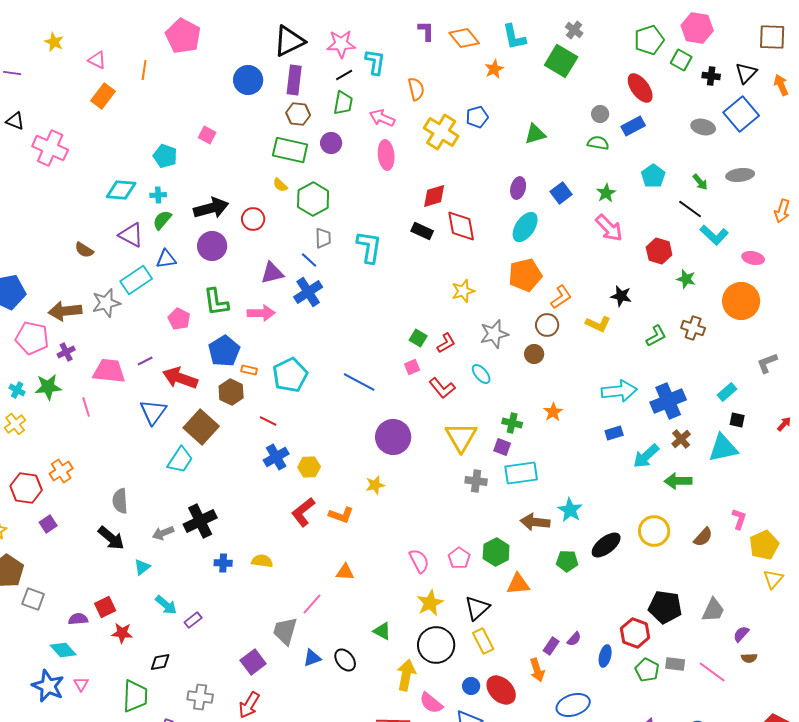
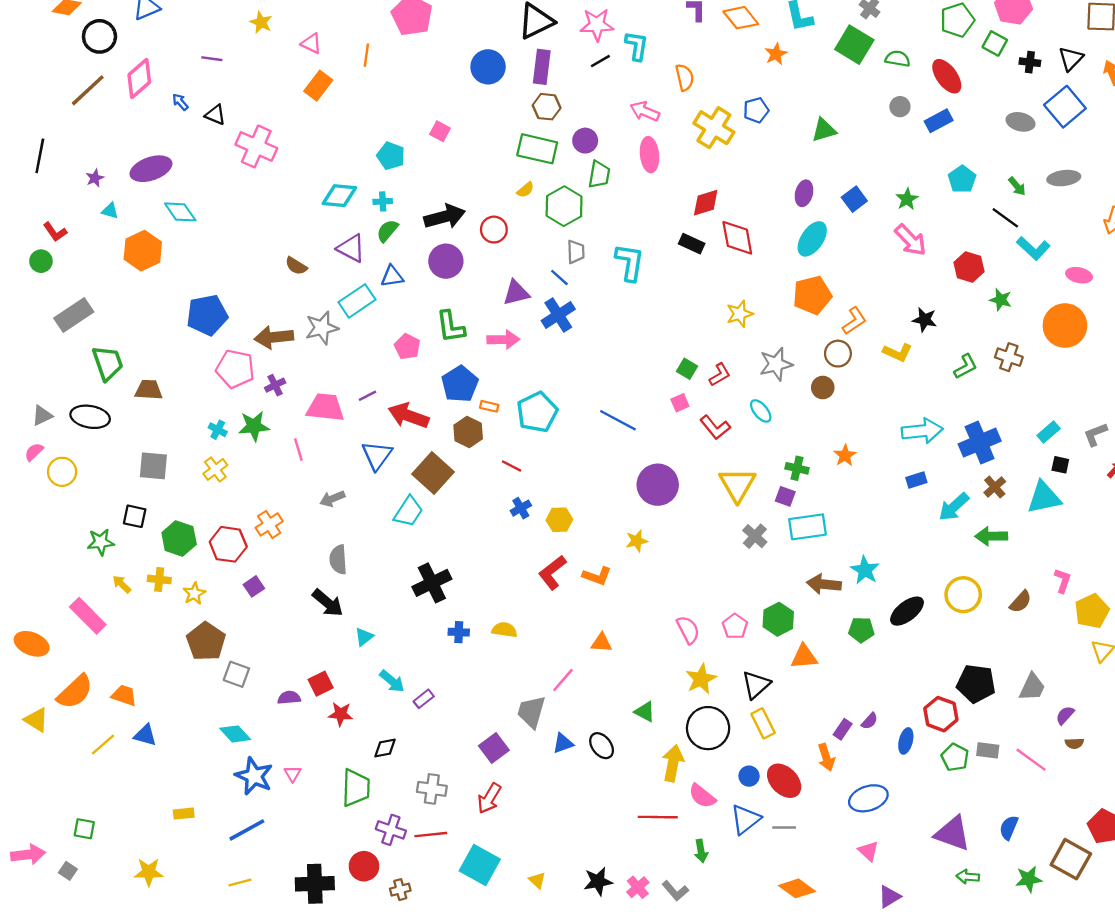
green trapezoid: (343, 103) -> (599, 175), moved
green semicircle: (598, 143) -> (898, 59), moved
yellow semicircle: (280, 185) -> (525, 190), turned -84
gray L-shape: (767, 363) -> (1095, 434), moved
blue cross: (276, 457) -> (521, 508), size x0.7
gray cross: (476, 481) -> (755, 536), turned 35
gray arrow: (163, 533) -> (332, 499), moved
cyan diamond: (63, 650) -> (235, 734), moved

